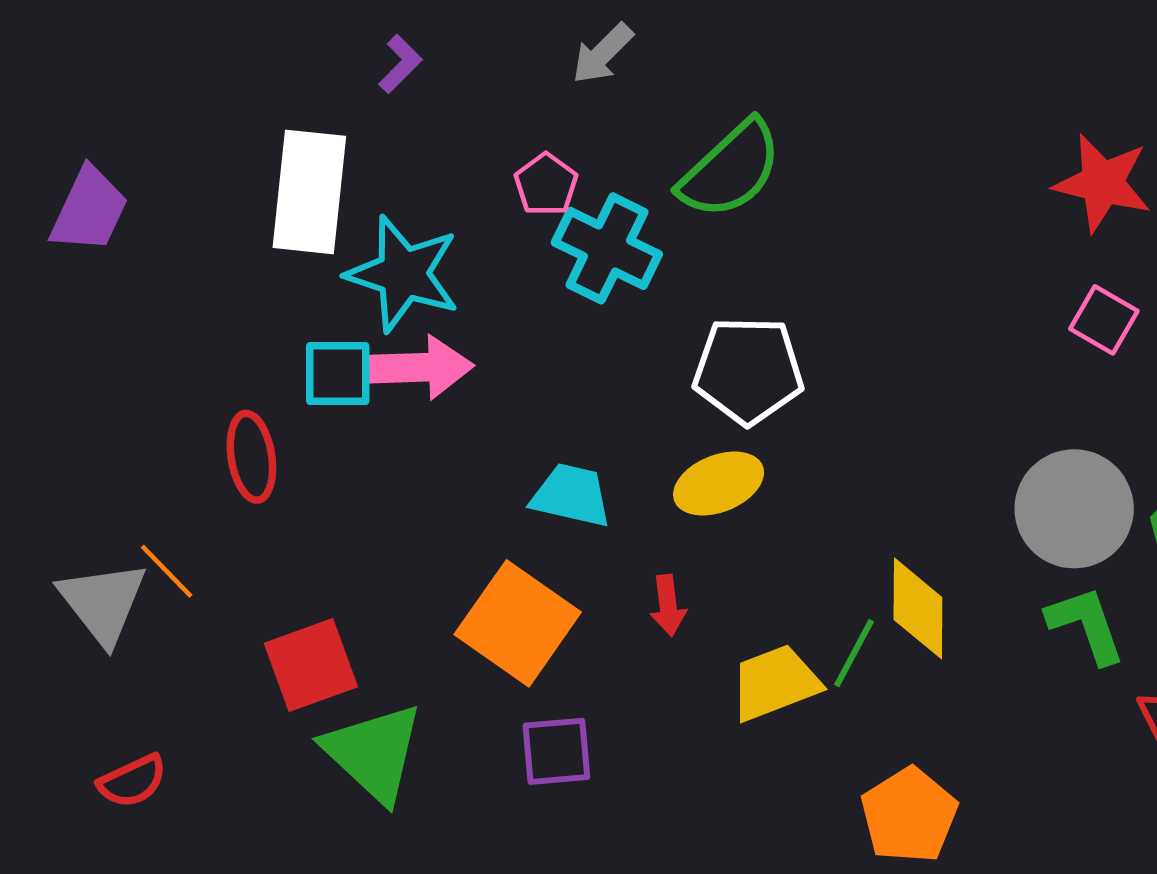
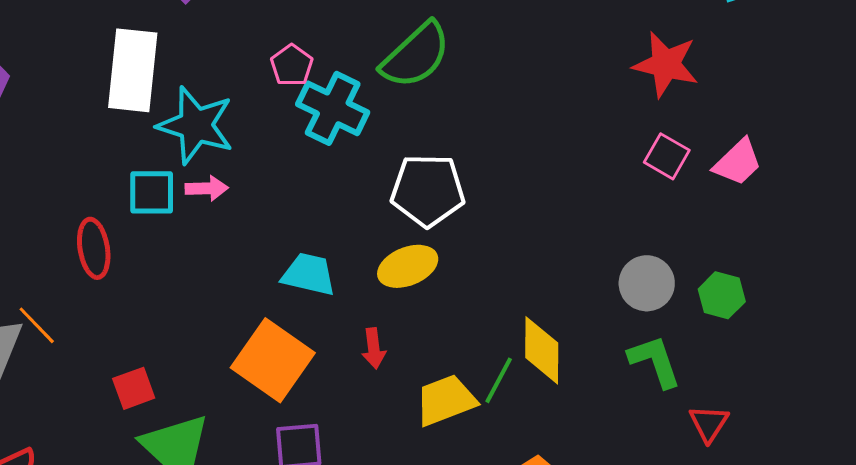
pink arrow: (420, 367) -> (207, 188), size x0.6
gray circle: (1074, 509) -> (647, 283), size x0.7
red square: (311, 665) -> (134, 388), size x0.7

